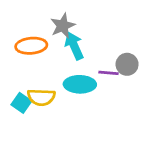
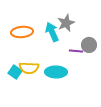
gray star: (63, 26) -> (66, 23), moved
cyan ellipse: (80, 84) -> (56, 72), moved

